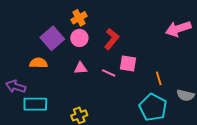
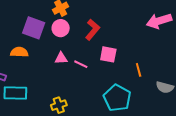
purple square: (52, 38) -> (34, 28), turned -30
pink line: (109, 73) -> (81, 64), moved
cyan pentagon: (153, 107) -> (117, 98), moved

